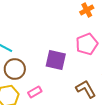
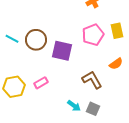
brown circle: (15, 69) -> (36, 40), moved

